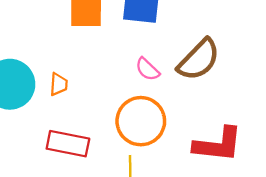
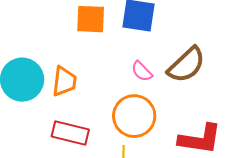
orange trapezoid: (59, 84) -> (64, 81), size x1.5

